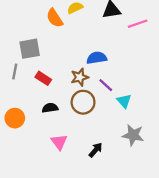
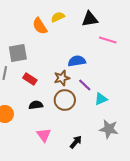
pink line: (138, 24) -> (108, 40), moved, turned 36
cyan triangle: (124, 101) -> (101, 99), turned 48

